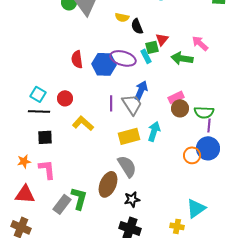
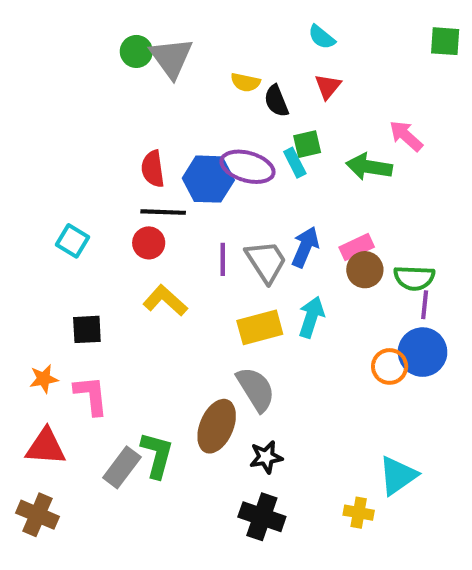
red triangle: (162, 39) -> (328, 86), moved
blue arrow: (141, 90) -> (305, 247), moved
red circle: (65, 98) -> (149, 243), moved
black line: (39, 111) -> (163, 212), moved

